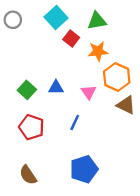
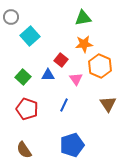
cyan square: (56, 17) -> (30, 36), moved
red square: (71, 38) -> (61, 60), moved
brown triangle: (126, 105) -> (108, 104), moved, turned 30

